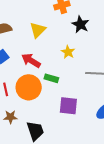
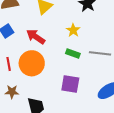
green rectangle: (51, 78) -> (73, 53), moved

